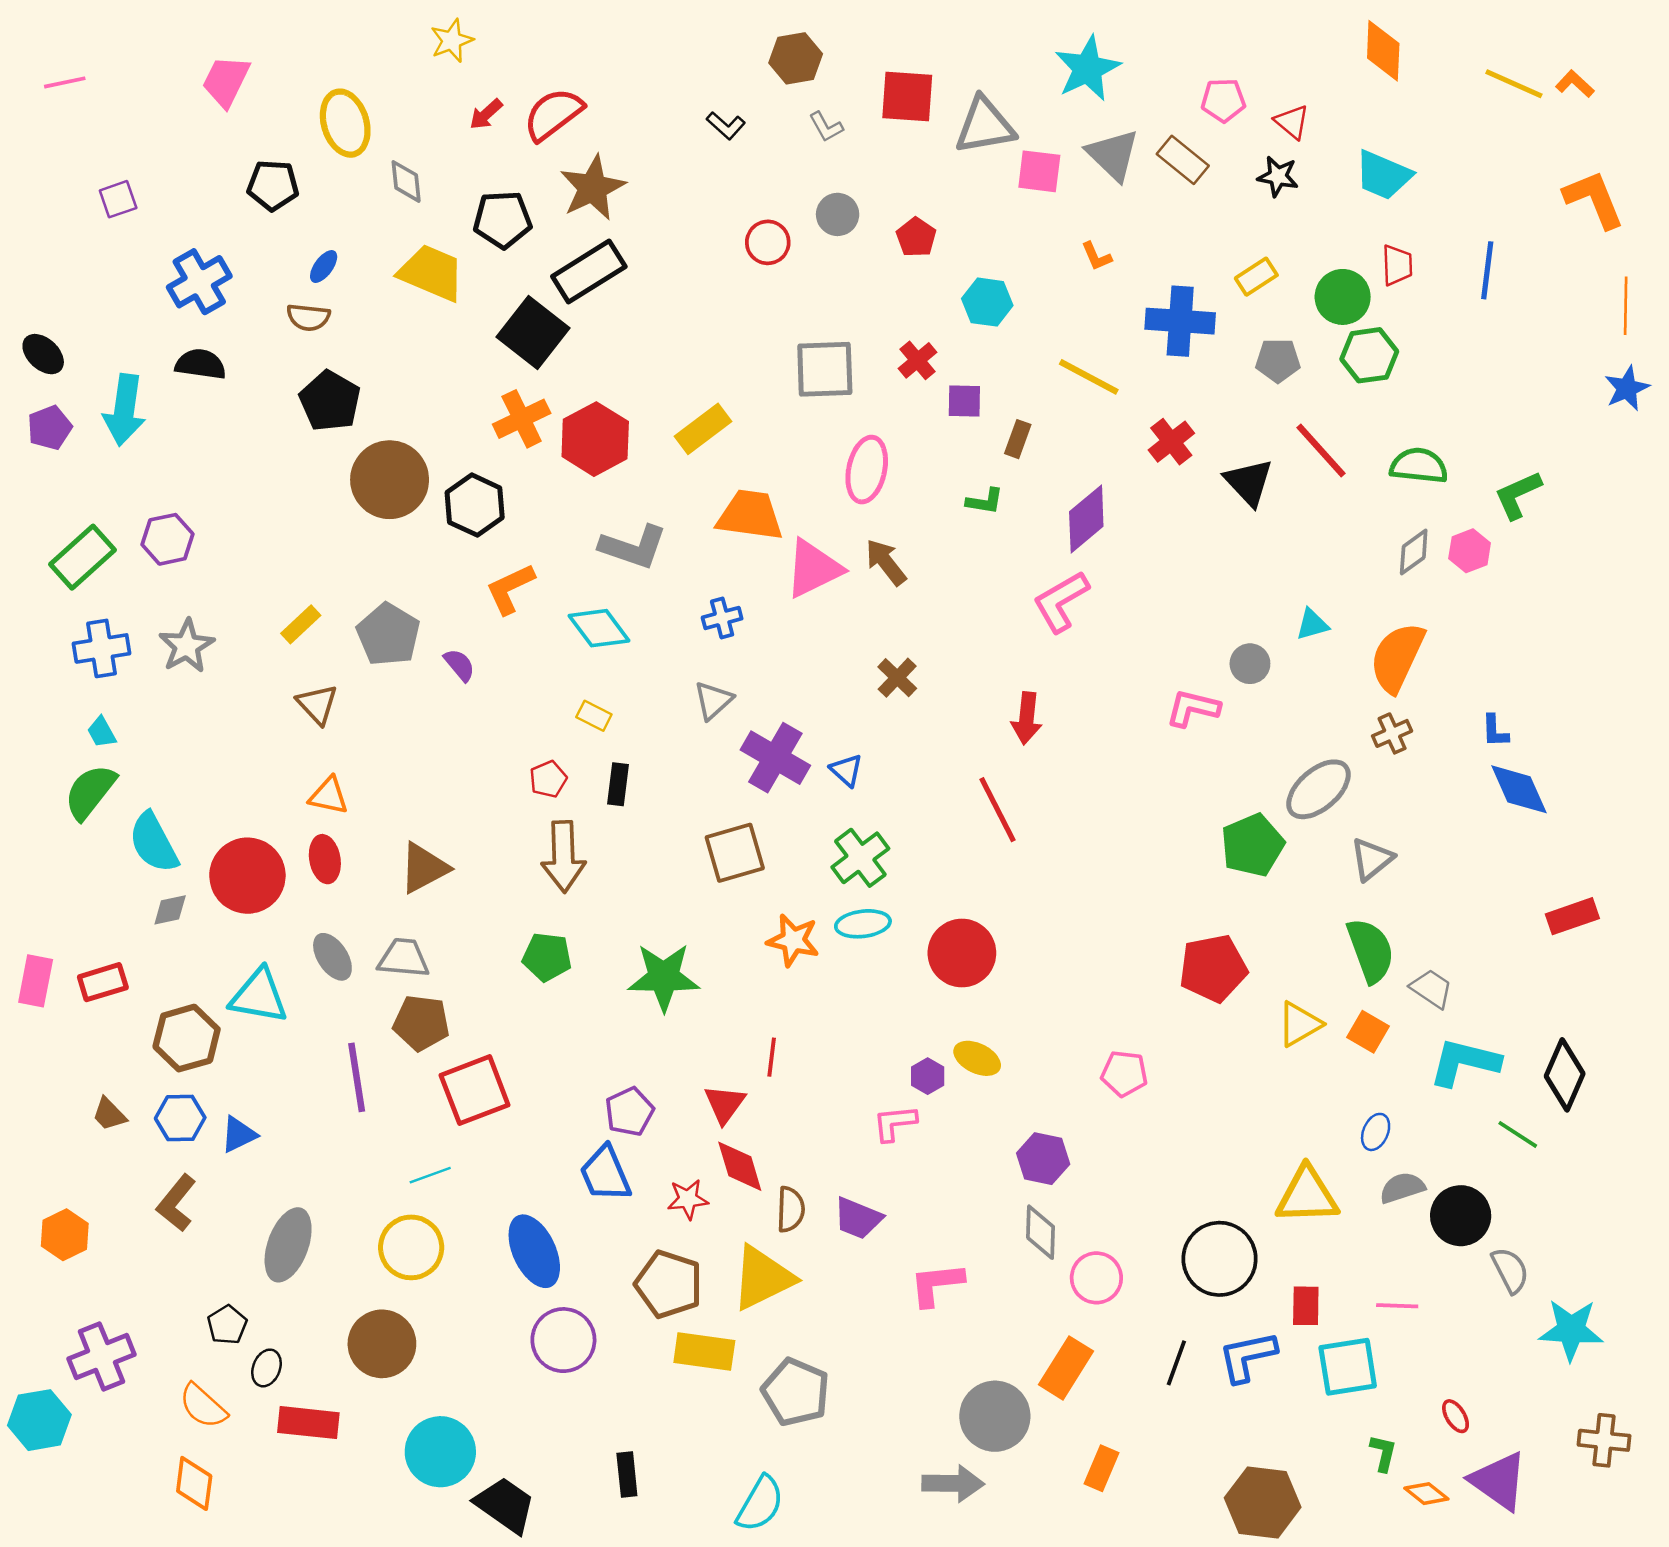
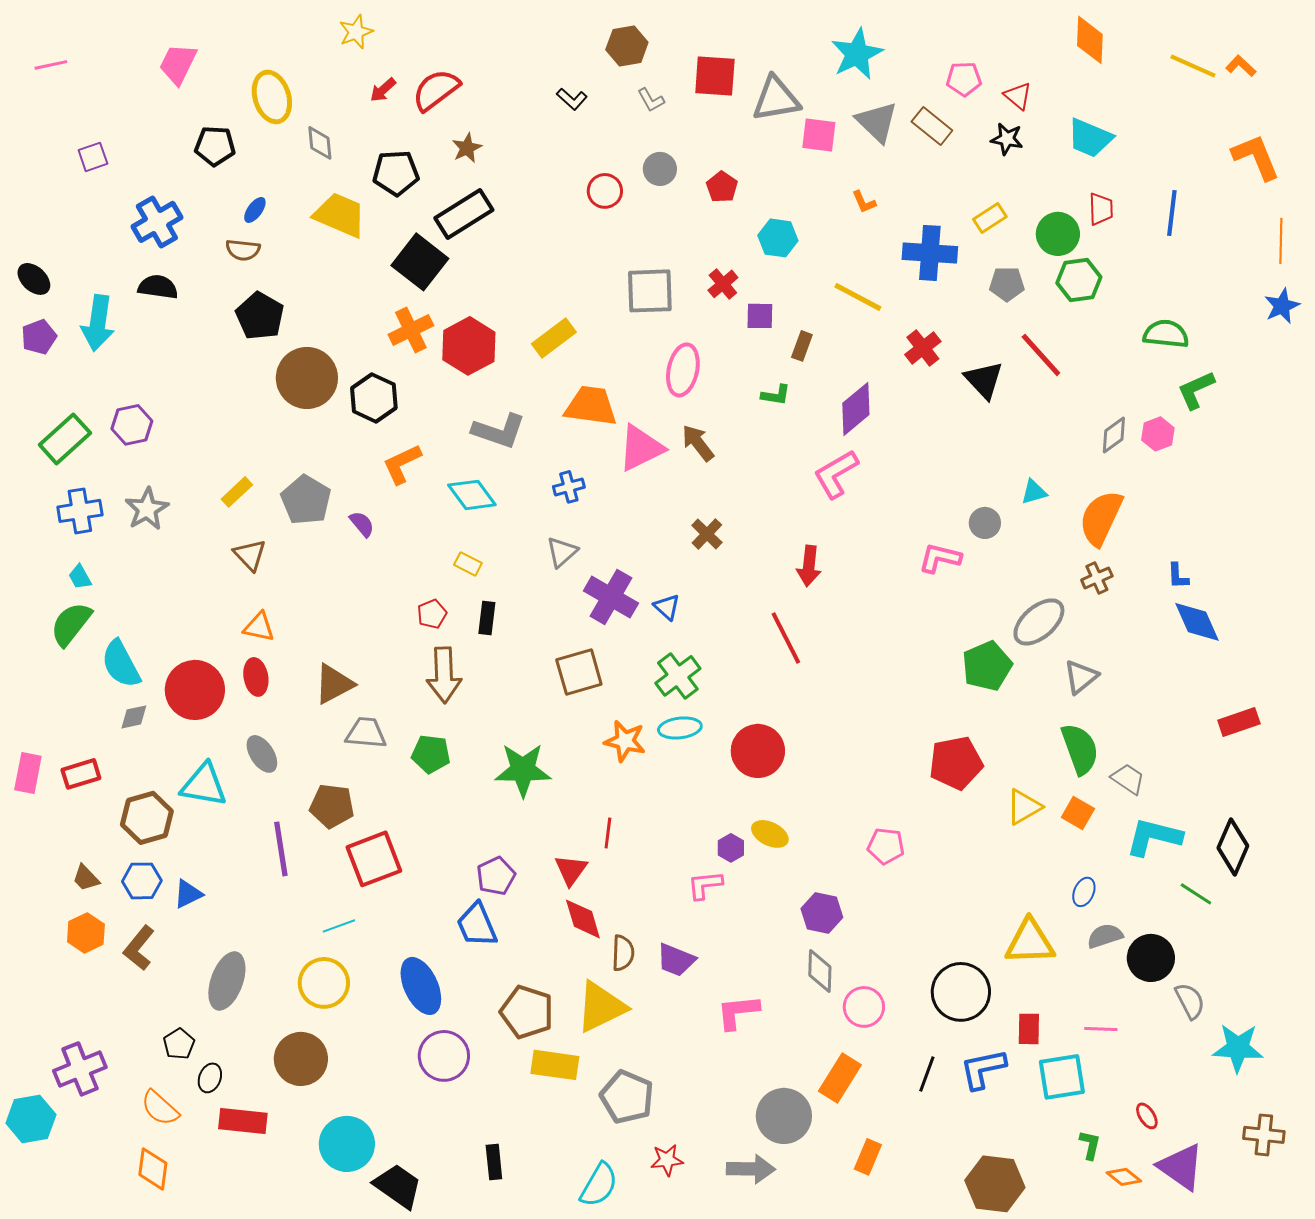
brown star: (593, 188) -> (467, 148), size x0.6
green semicircle: (1419, 466) -> (1166, 334), moved
gray trapezoid: (404, 958) -> (366, 733), moved
red star: (688, 1199) -> (667, 1160), moved
orange hexagon: (65, 1235) -> (86, 933), moved

